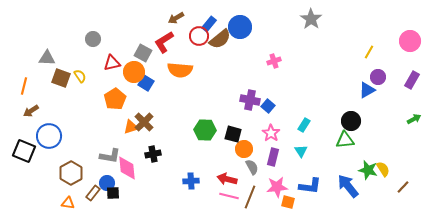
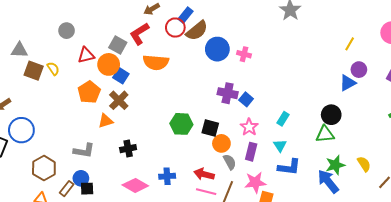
blue circle: (240, 27) -> (217, 49), moved
pink cross: (274, 61) -> (244, 54), moved, turned 32
brown cross: (144, 122) -> (119, 100), moved
pink diamond: (127, 168) -> (135, 185), moved, turned -55
green star: (368, 170) -> (335, 165), moved, turned -30
blue L-shape: (310, 186) -> (289, 167), moved

